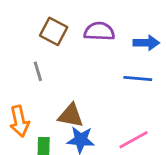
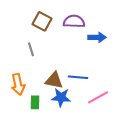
blue arrow: (146, 43) -> (97, 37), moved
blue line: (138, 78) -> (78, 77), moved

